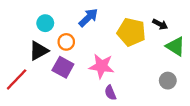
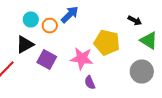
yellow pentagon: (131, 32) -> (107, 42), moved
orange circle: (66, 42) -> (50, 26), moved
gray circle: (168, 81) -> (142, 72), size x1.5

